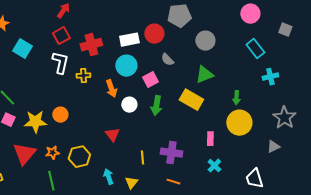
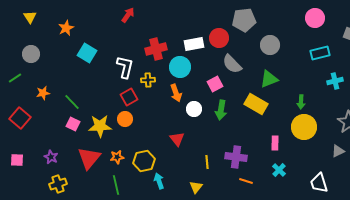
red square: (61, 36) -> (129, 97), moved
cyan rectangle: (255, 49) -> (320, 53), turned -66
gray semicircle: (167, 60) -> (232, 64), size x1.5
cyan circle: (126, 66) -> (180, 67), moved
cyan arrow: (108, 177) -> (159, 181), moved
orange line: (173, 182) -> (246, 181), moved

